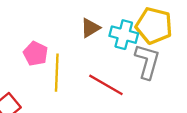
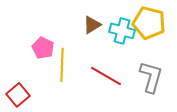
gray L-shape: (147, 61) -> (151, 77), moved

